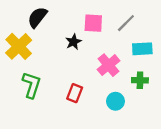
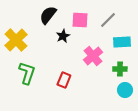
black semicircle: (37, 17) -> (48, 15), moved
cyan circle: (115, 101) -> (125, 90), moved

